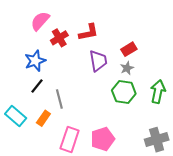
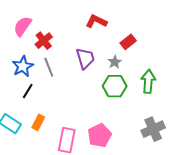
red L-shape: (89, 32) -> (96, 21), moved, turned -135
red rectangle: (129, 49) -> (128, 42), moved
gray line: (59, 99) -> (49, 67), moved

